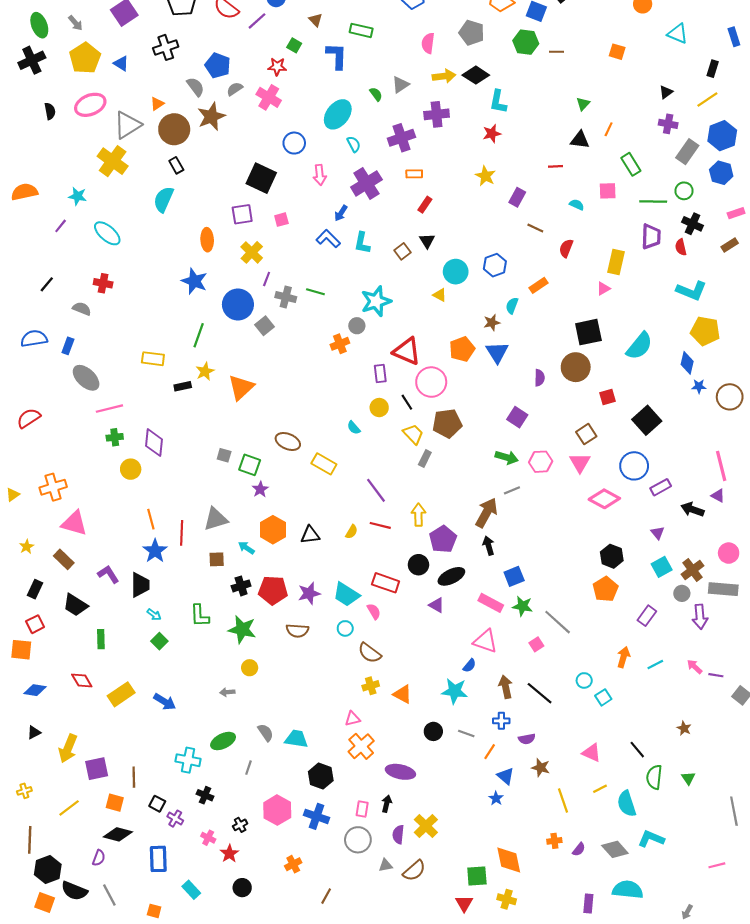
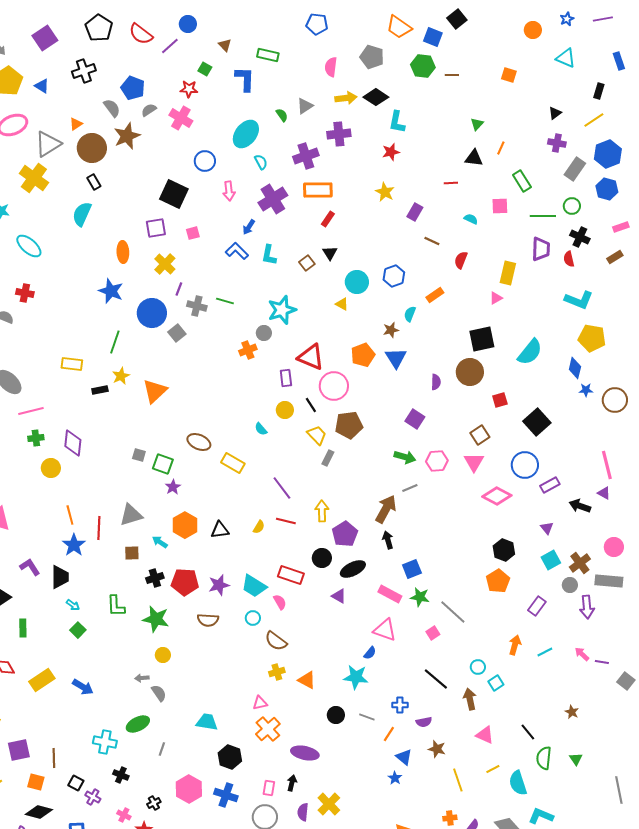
orange rectangle: (414, 174) -> (318, 190), size x1.8
brown arrow: (506, 687) -> (470, 699), moved
gray semicircle: (266, 733) -> (159, 693), moved

